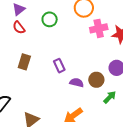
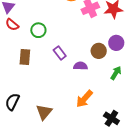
green circle: (50, 19) -> (38, 30), moved
brown circle: (96, 80) -> (99, 51), moved

